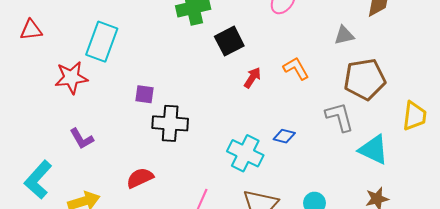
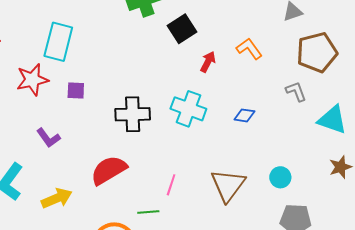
purple square: (144, 94) -> (76, 91), moved
gray L-shape: (339, 117) -> (296, 91), size x0.7
cyan cross: (245, 153) -> (188, 109), moved
red semicircle: (140, 178) -> (109, 170), size x1.4

